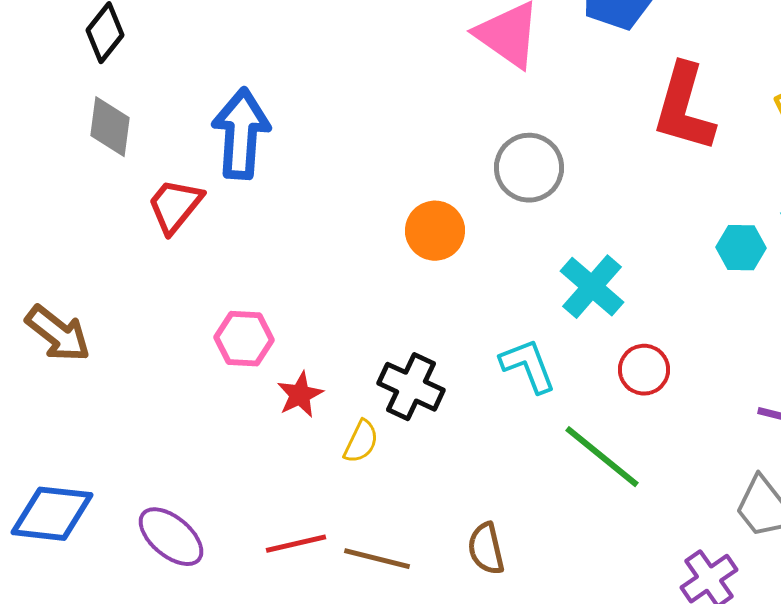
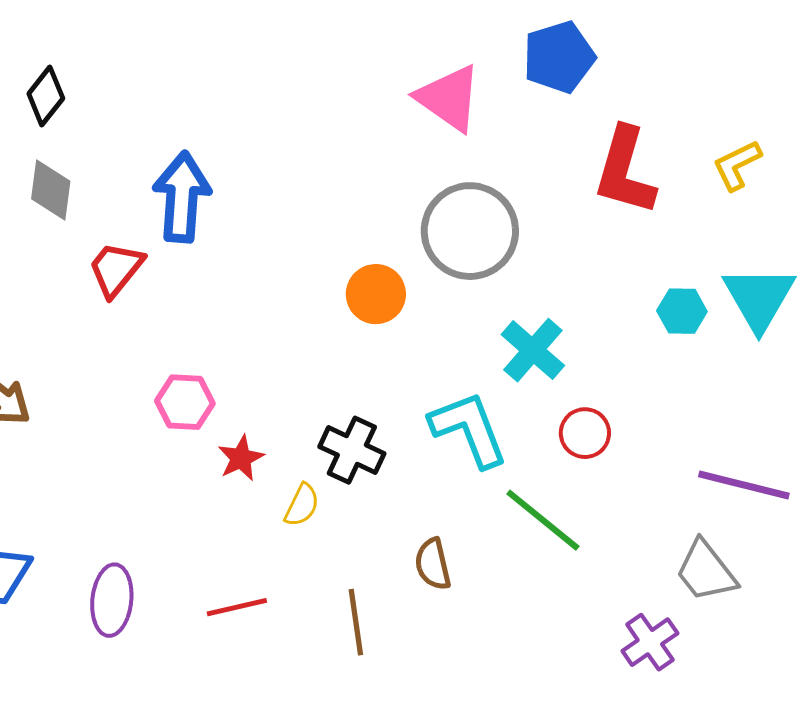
gray circle: (529, 168) -> (470, 231), size x1.4
cyan L-shape: (528, 366) -> (469, 429), size x1.4
purple ellipse: (171, 537) -> (112, 600), turned 56
brown semicircle: (486, 549) -> (433, 564), moved
brown line: (377, 559) -> (356, 622), moved, turned 68

